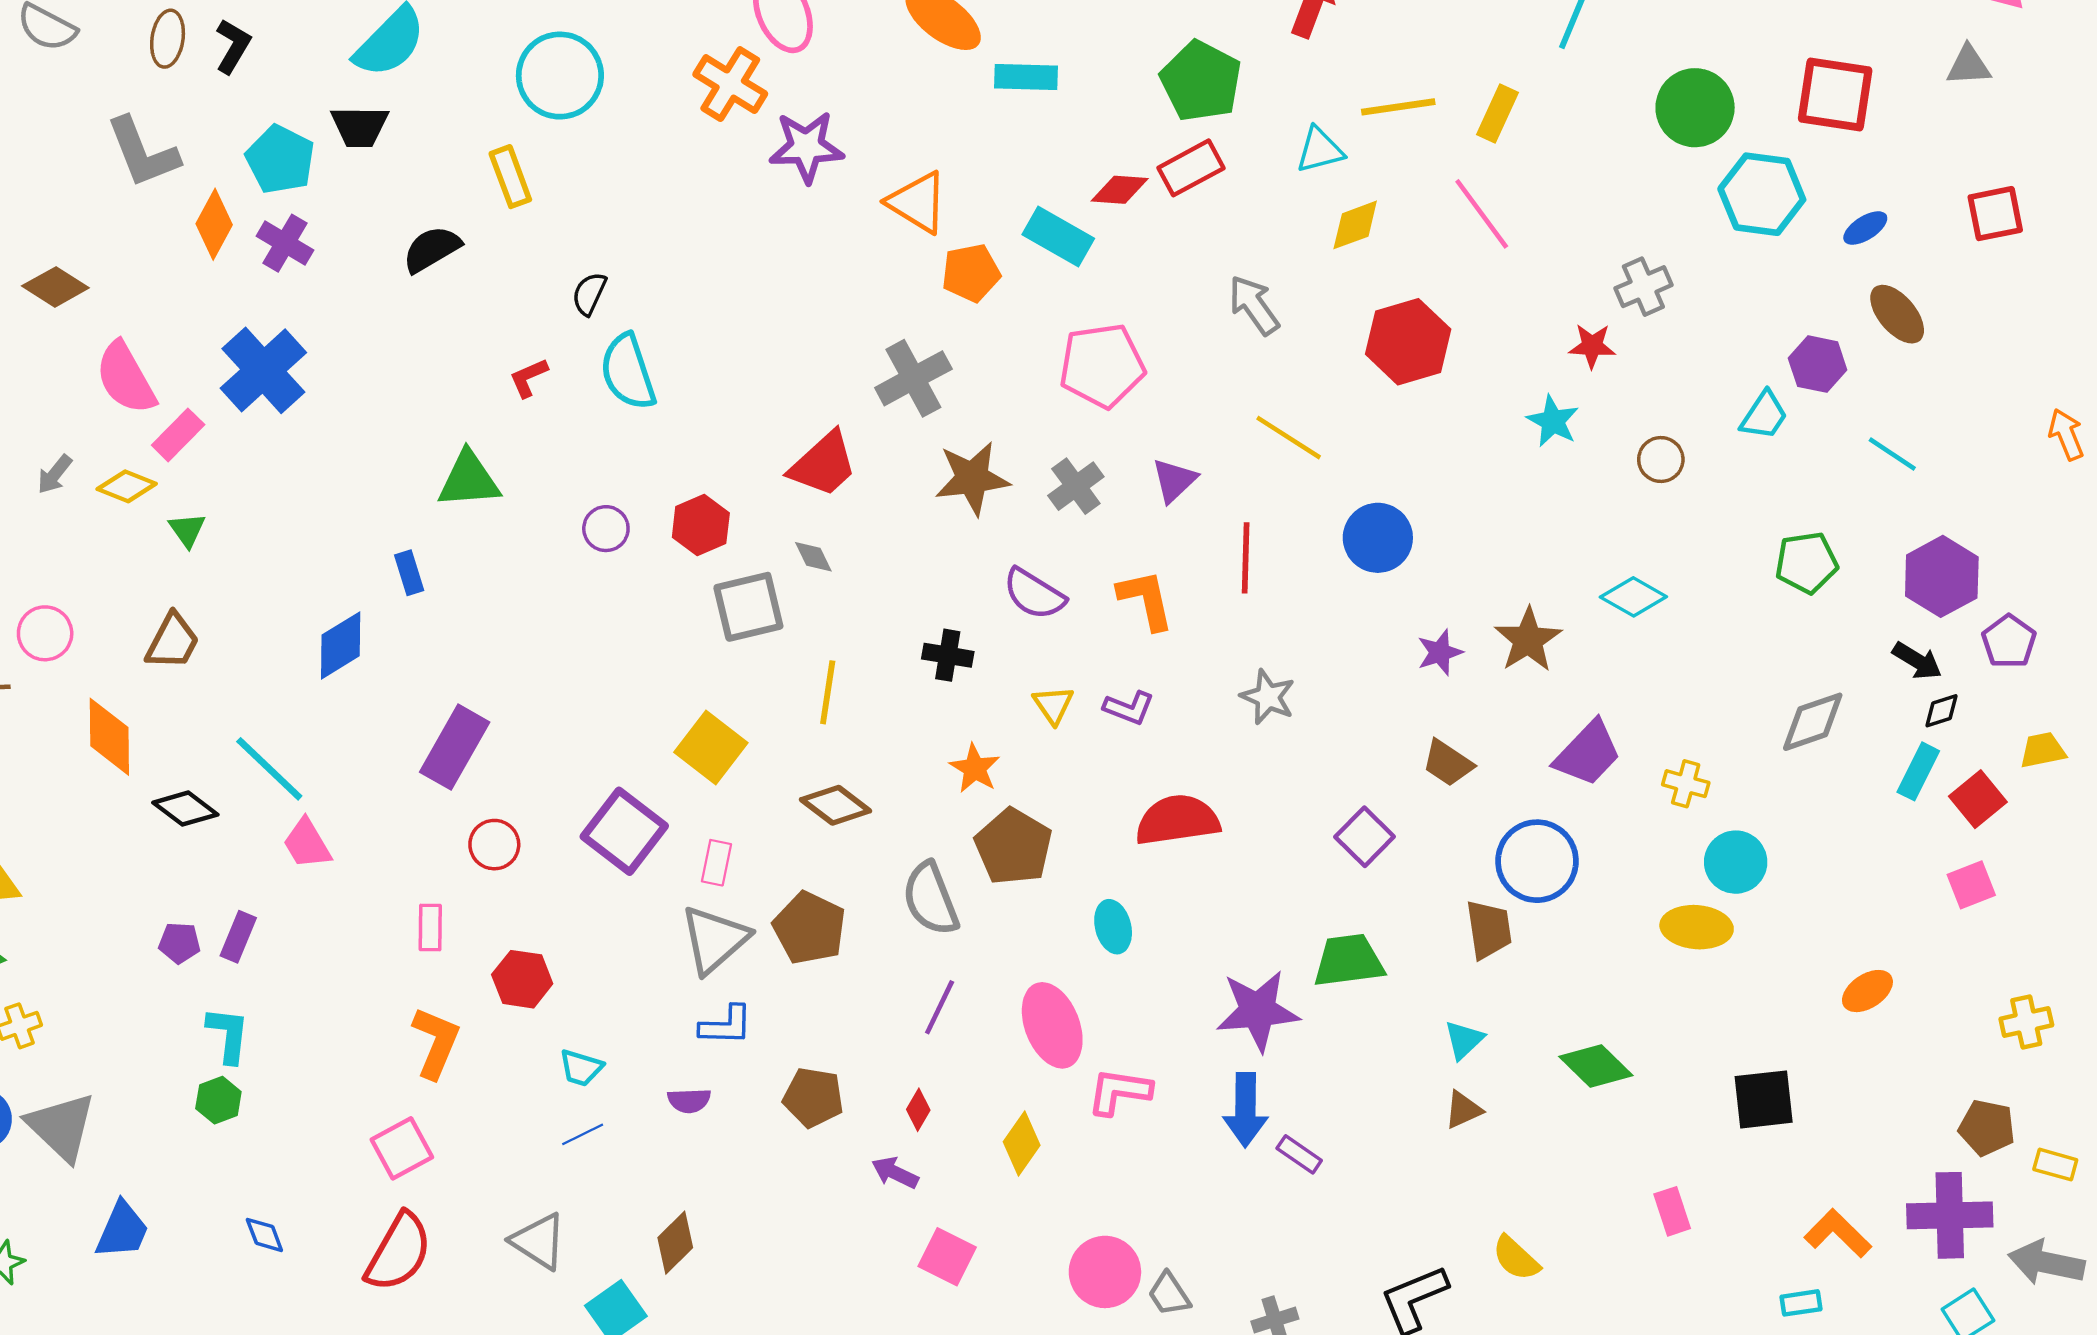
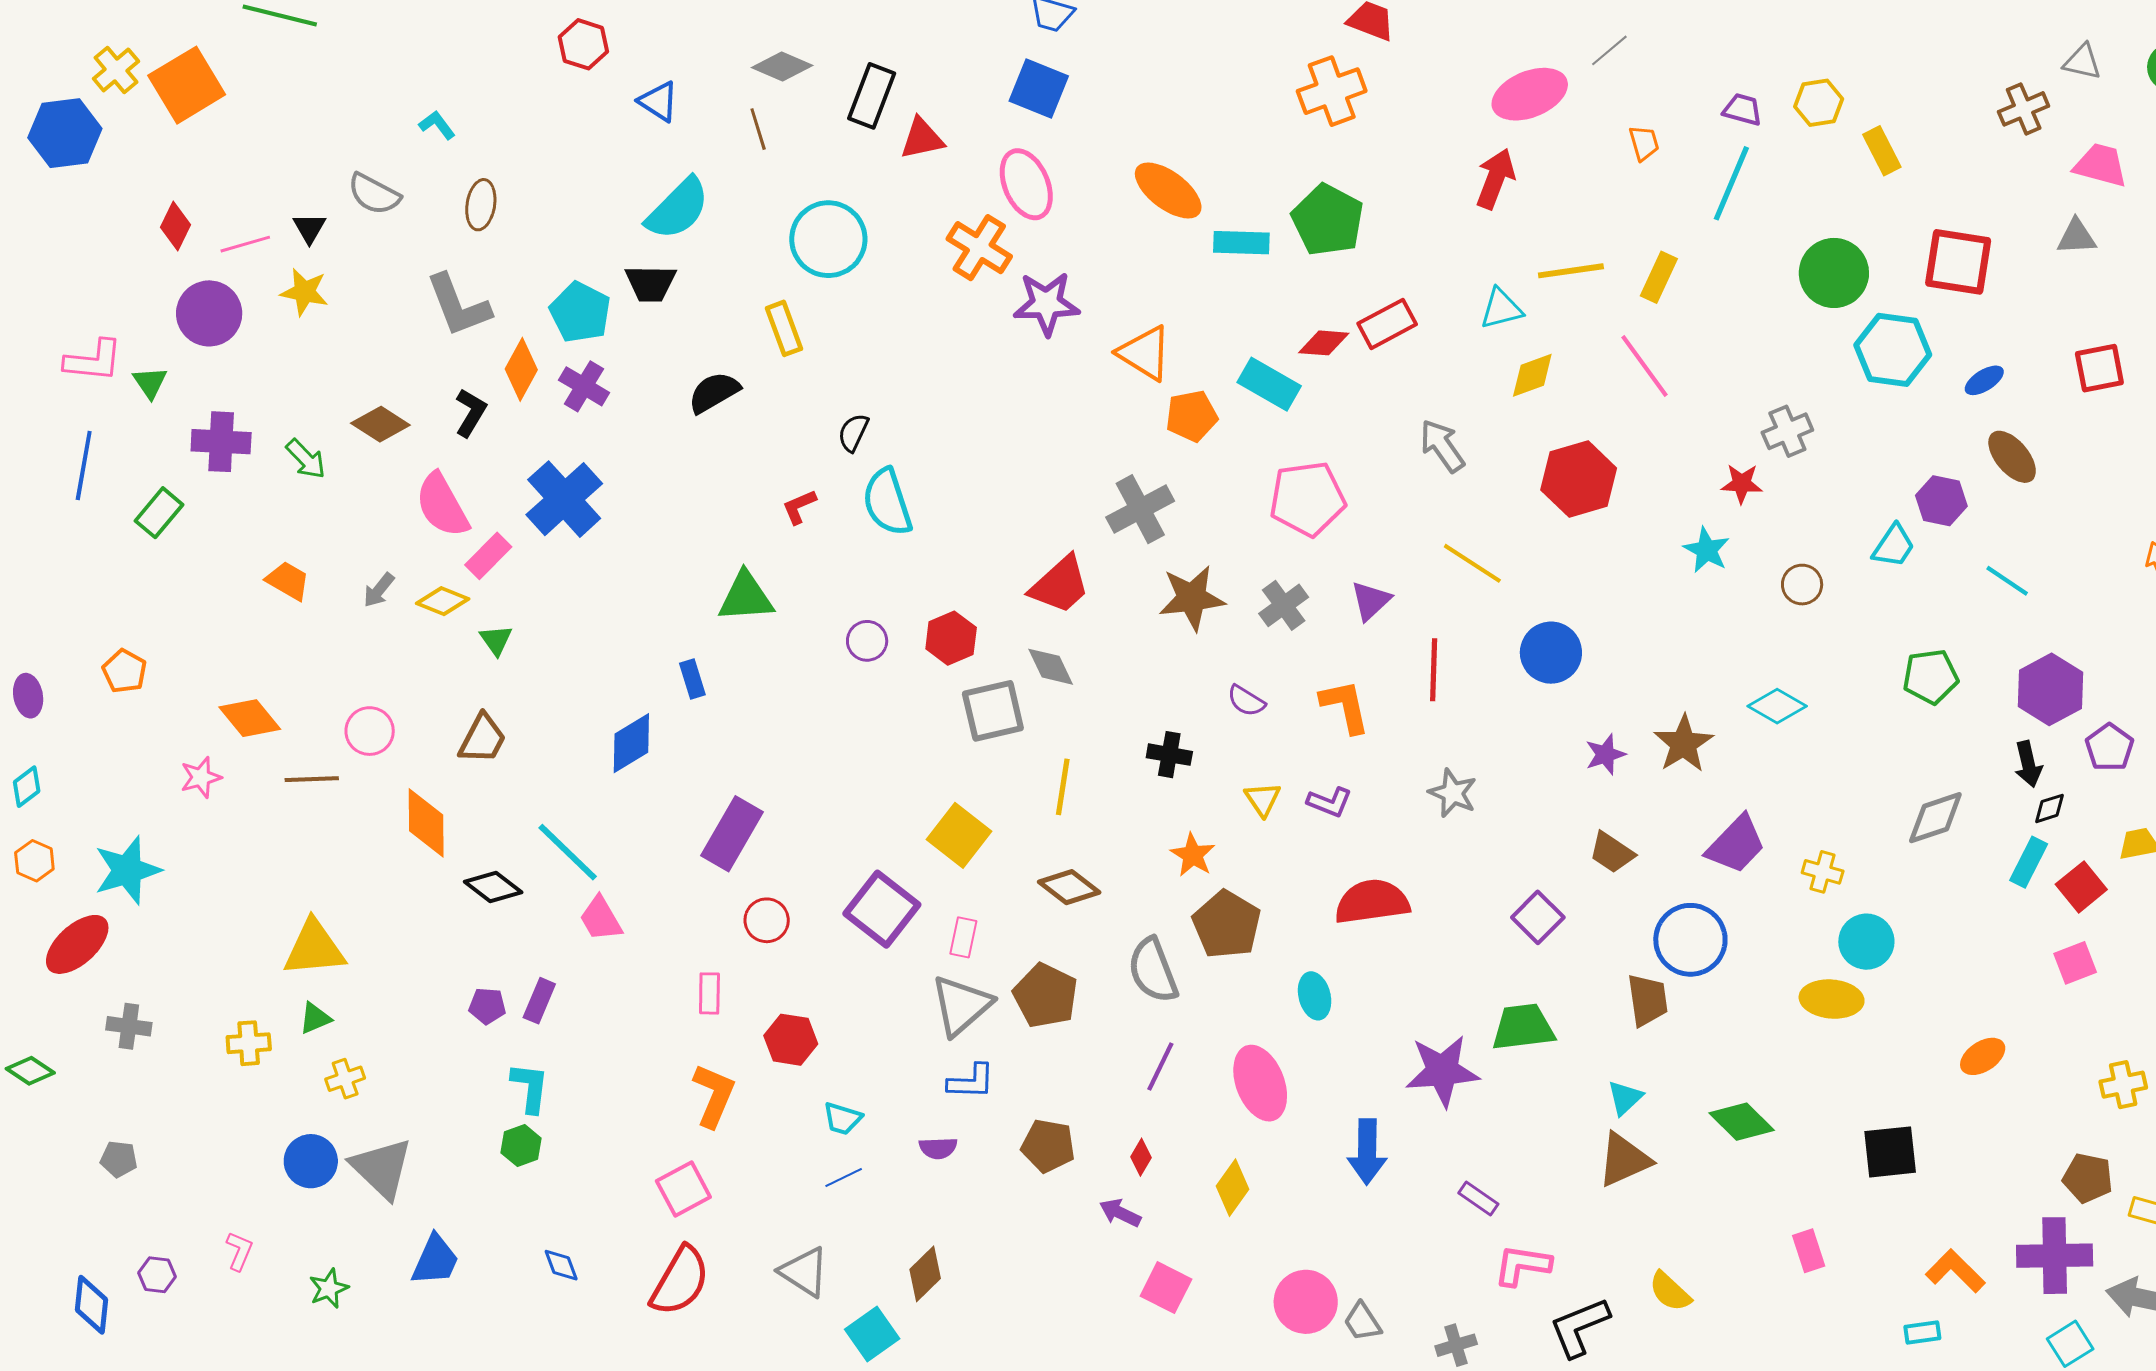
black L-shape: (233, 46) -> (471, 413), moved
green pentagon: (1201, 81) -> (1328, 220), moved
gray diamond: (813, 557) -> (1051, 667), size x1.4
purple semicircle: (1034, 594) -> (1246, 701), size x0.7
black arrow: (1917, 661) -> (2028, 764), turned 45
pink L-shape: (1119, 1092) -> (1522, 1265), moved
blue arrow: (1245, 1110) -> (1367, 1152), moved
brown triangle: (1463, 1110) -> (1624, 1160), size x1.6

